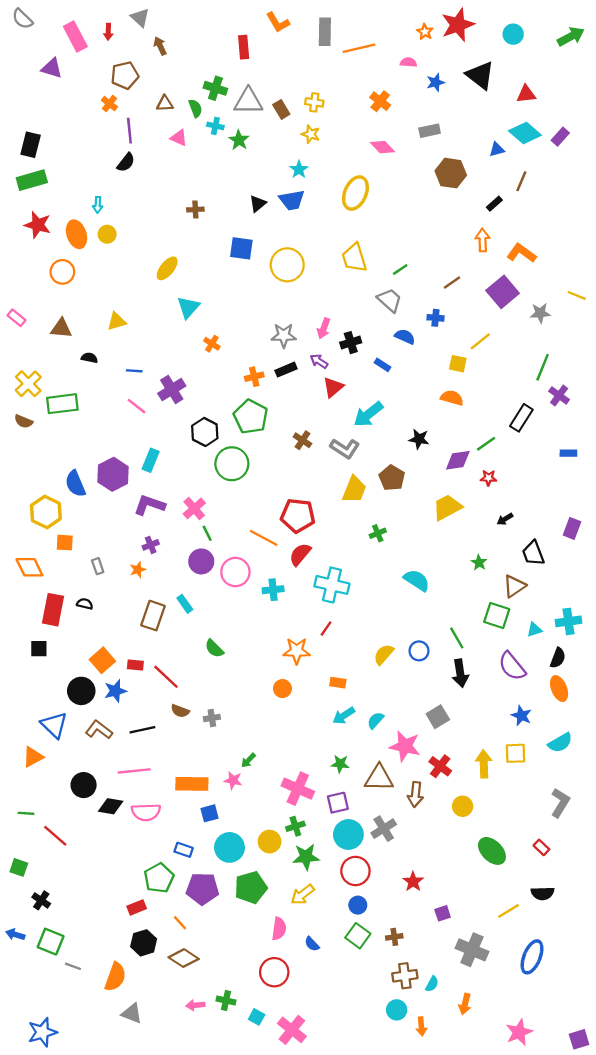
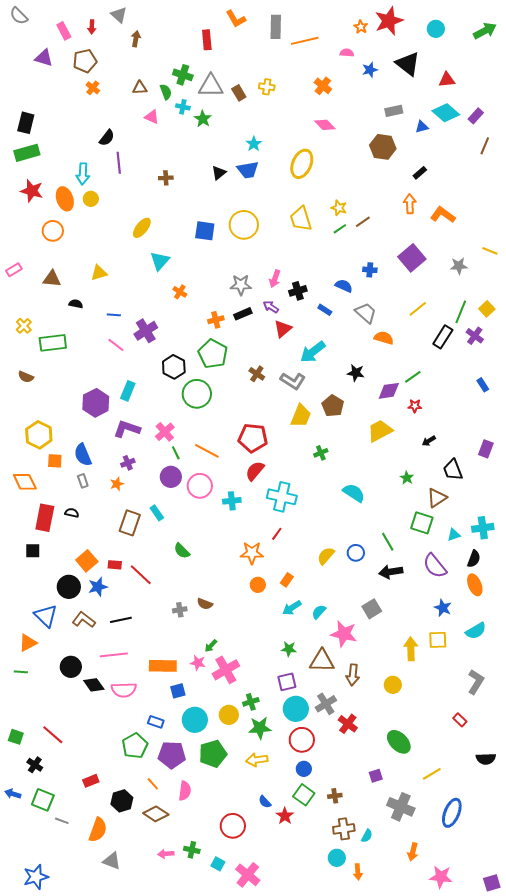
pink rectangle: (75, 36) -> (64, 31), size x0.7
brown arrow: (160, 46) -> (136, 39), turned 35
brown pentagon: (125, 75) -> (85, 61), moved
purple line: (129, 131) -> (119, 163), moved
gray rectangle: (430, 131) -> (394, 111), moved
yellow star: (311, 134) -> (339, 208), moved
brown line: (521, 181) -> (485, 146), moved
cyan arrow: (98, 205) -> (83, 174), size x1.5
blue square: (241, 248) -> (205, 231), moved
brown line: (452, 282) -> (363, 222), moved
purple square: (503, 292) -> (412, 258), moved
gray trapezoid: (390, 300) -> (366, 313), moved
pink rectangle: (16, 318) -> (14, 270), turned -70
yellow line: (480, 341) -> (418, 309), moved
yellow square: (458, 364) -> (487, 309), moved, turned 35
yellow cross: (28, 384) -> (24, 326), size x0.7
black rectangle: (521, 418) -> (443, 337), moved
brown semicircle: (24, 421) -> (26, 377), moved
blue rectangle: (568, 453) -> (483, 385), turned 56
blue semicircle: (75, 484) -> (83, 455), moved
orange line: (264, 538) -> (207, 451), moved
black arrow: (460, 673) -> (391, 572), turned 90
orange rectangle: (338, 683) -> (287, 580), turned -64
orange circle: (282, 689) -> (258, 585), moved
brown semicircle: (180, 711) -> (205, 604), moved
red cross: (440, 766) -> (348, 724), moved
pink cross: (298, 789) -> (226, 670), moved, turned 36
black diamond: (111, 806) -> (94, 685), turned 45
green line: (26, 813) -> (21, 672), moved
red line: (55, 836) -> (53, 735), moved
green ellipse: (492, 851) -> (399, 742), moved
red star: (413, 882) -> (285, 816), moved
black semicircle: (543, 893) -> (486, 759), moved
yellow arrow: (302, 895) -> (257, 760), turned 30
red rectangle: (137, 907) -> (91, 781), moved
pink semicircle: (279, 929) -> (185, 791), moved
orange arrow: (465, 1004) -> (413, 852), moved
pink star: (519, 1032) -> (441, 877), turned 30

